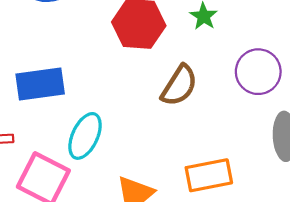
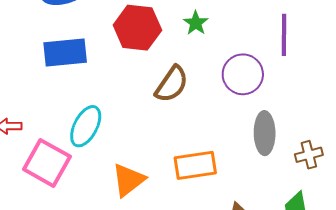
blue rectangle: (40, 84) -> (65, 52), moved

